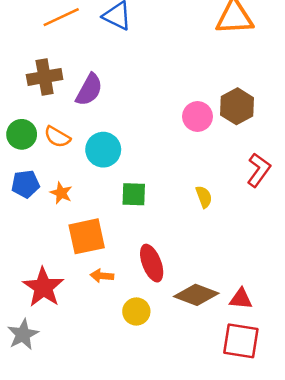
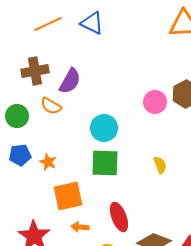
orange semicircle: (57, 137) -> (51, 106), moved
cyan circle: (103, 150) -> (104, 128), moved
green square: (134, 194) -> (105, 163), size x1.4

